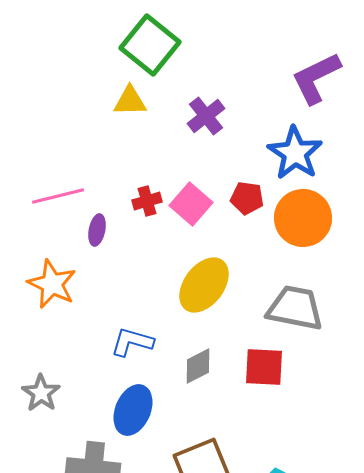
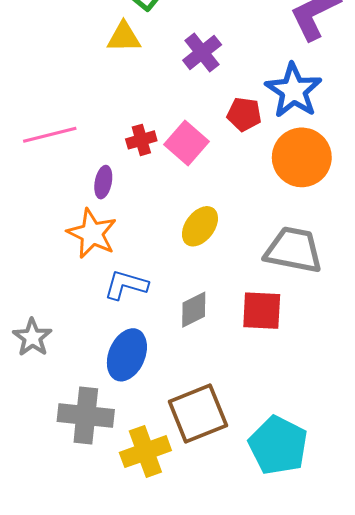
red pentagon: (247, 198) -> (244, 114), moved
purple ellipse: (97, 230) -> (103, 182), moved
orange star: (52, 284) -> (92, 233), moved
yellow ellipse: (204, 285) -> (200, 226), size x0.7

